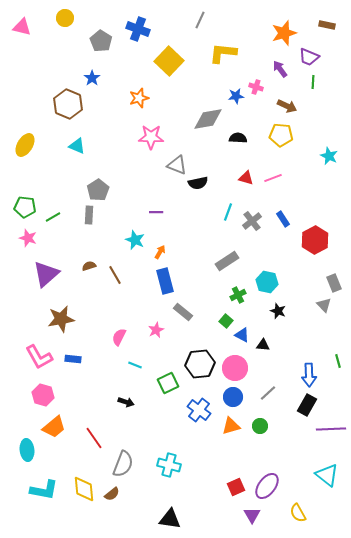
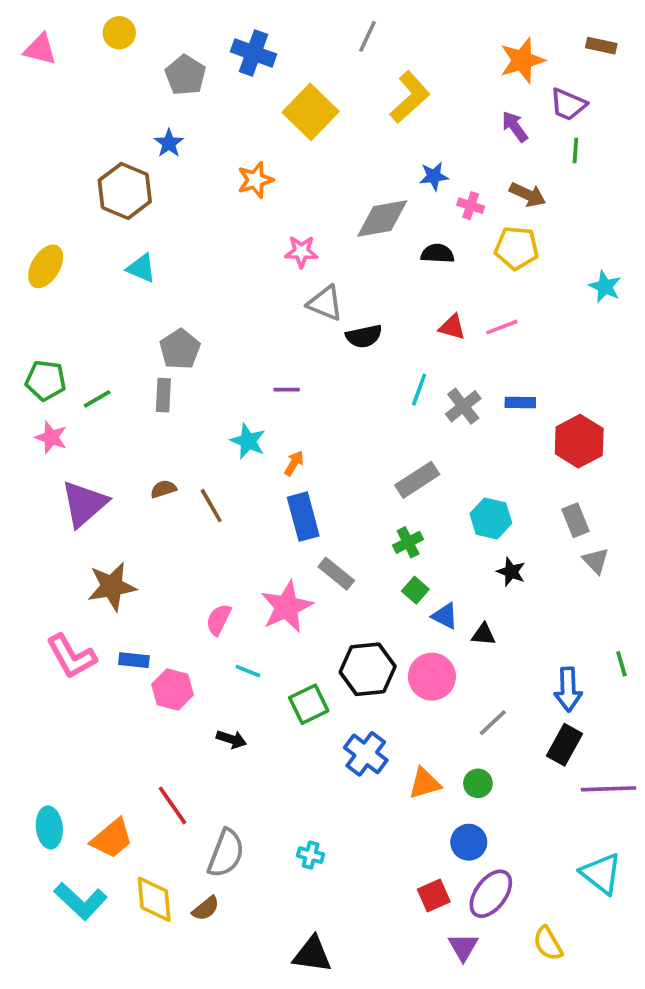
yellow L-shape: (223, 53) -> (410, 97), turned 132
pink cross: (256, 87) -> (471, 206), moved
pink star: (151, 137) -> (301, 252), moved, size x0.7
blue rectangle: (283, 219) -> (520, 403), turned -56
gray rectangle: (334, 283) -> (575, 520), moved
green cross: (238, 295) -> (408, 542), moved
pink star: (156, 330) -> (287, 607), size x1.8
pink hexagon: (43, 395) -> (173, 690), moved
blue circle: (233, 397) -> (469, 842), moved
orange trapezoid: (54, 427) -> (112, 839), moved
cyan cross: (169, 465) -> (311, 855), size x0.6
cyan L-shape: (44, 490) -> (81, 901), turned 32

